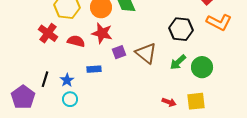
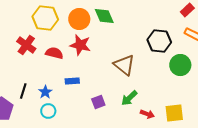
purple square: (119, 52) -> (98, 102), moved
green arrow: (178, 62) -> (129, 98), moved
green circle: (202, 67) -> (180, 65), moved

